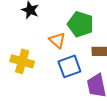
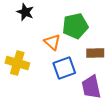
green pentagon: (80, 24) -> (75, 26), turned -30

